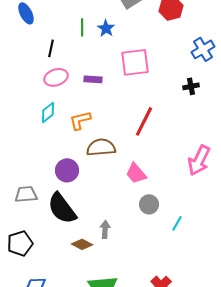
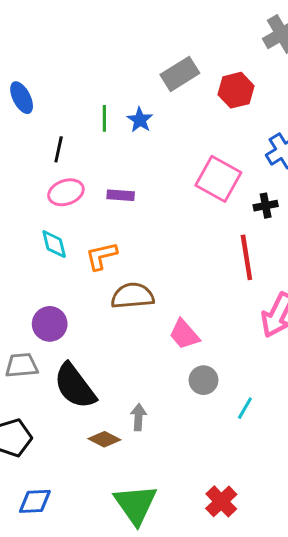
pink square: (135, 62) -> (218, 179), moved, turned 36
cyan diamond: (48, 112) -> (54, 244), turned -65
red line: (144, 121) -> (246, 257), moved, turned -36
purple circle: (67, 170) -> (50, 324), moved

